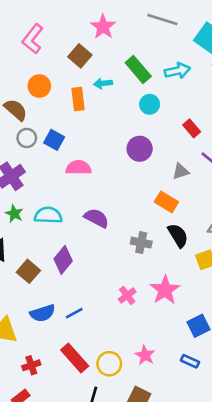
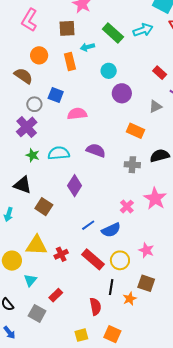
brown square: (80, 56) -> (67, 28), turned -36
cyan circle: (150, 104) -> (109, 71), moved
gray circle: (27, 138) -> (34, 104), moved
orange rectangle: (166, 202) -> (136, 131), moved
black semicircle: (178, 235) -> (160, 156), turned -66
brown square: (28, 271) -> (44, 207), moved
blue semicircle: (43, 313) -> (111, 230), moved
red cross: (31, 365) -> (61, 254), moved

